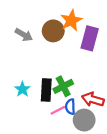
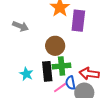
brown circle: (53, 31) -> (55, 46), moved
green cross: (63, 86) -> (62, 66), turned 30

